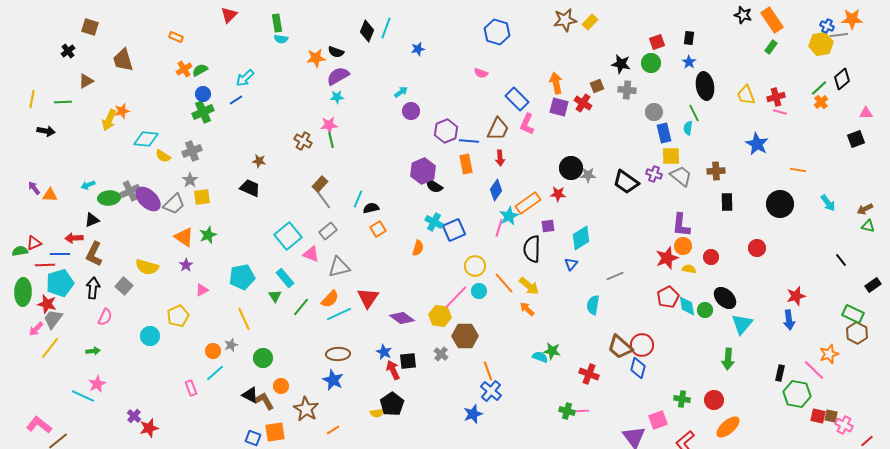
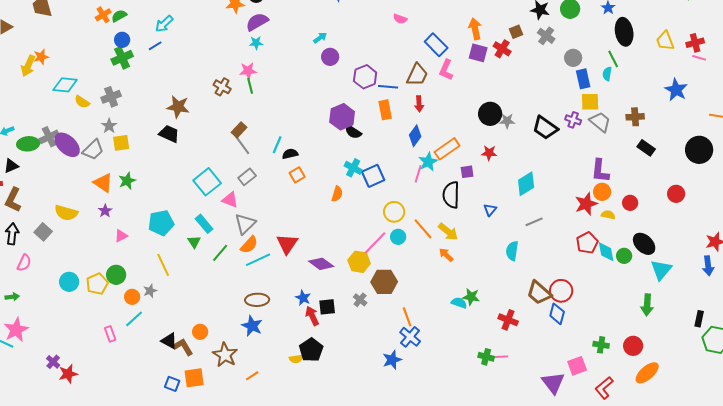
gray cross: (627, 90) -> (546, 36), turned 30
brown star: (259, 161) -> (178, 107), size x1.6
red star: (558, 194) -> (489, 153), moved
black rectangle: (727, 202) -> (646, 148), turned -54
cyan diamond: (581, 238) -> (526, 184), moved
gray triangle: (339, 267) -> (245, 224), moved, turned -30
yellow pentagon: (178, 316) -> (97, 284), moved
green circle: (263, 358) -> (116, 275), moved
pink star: (97, 384) -> (16, 330), size x1.4

